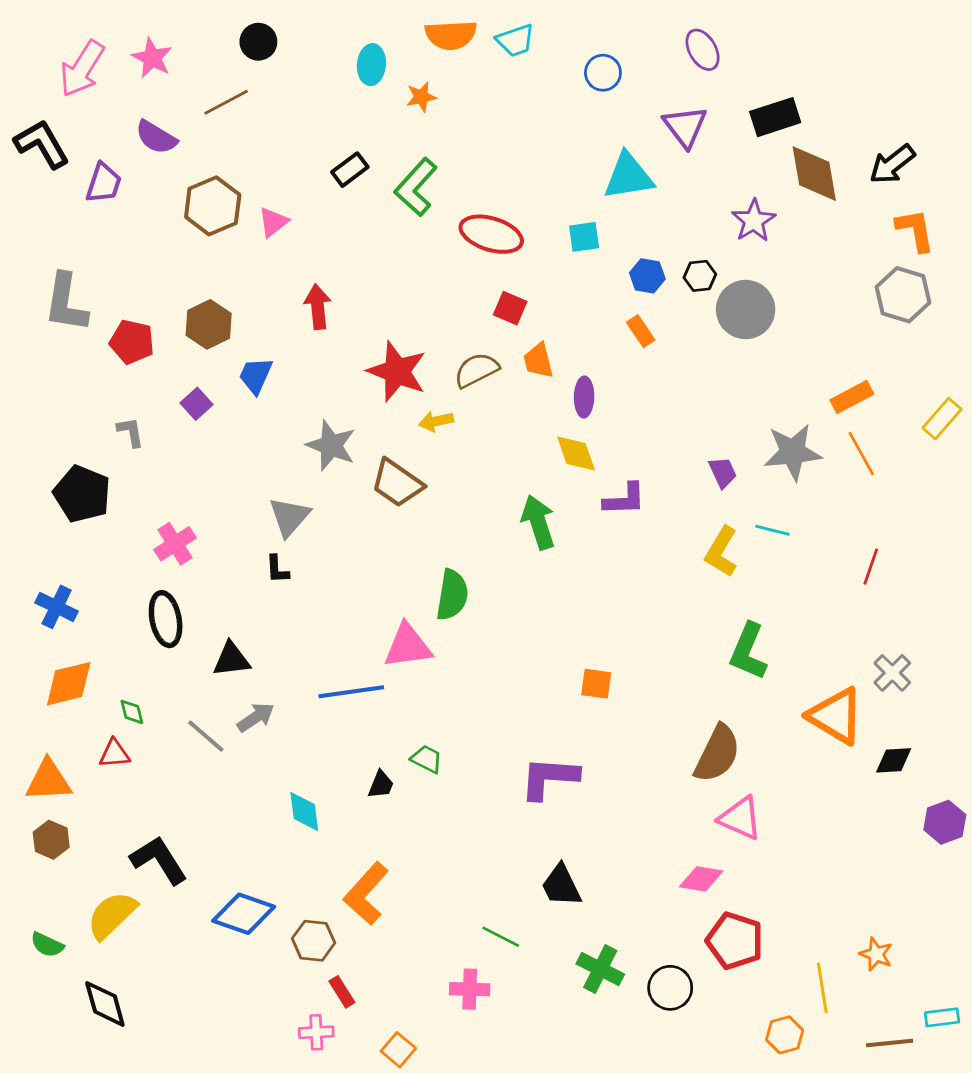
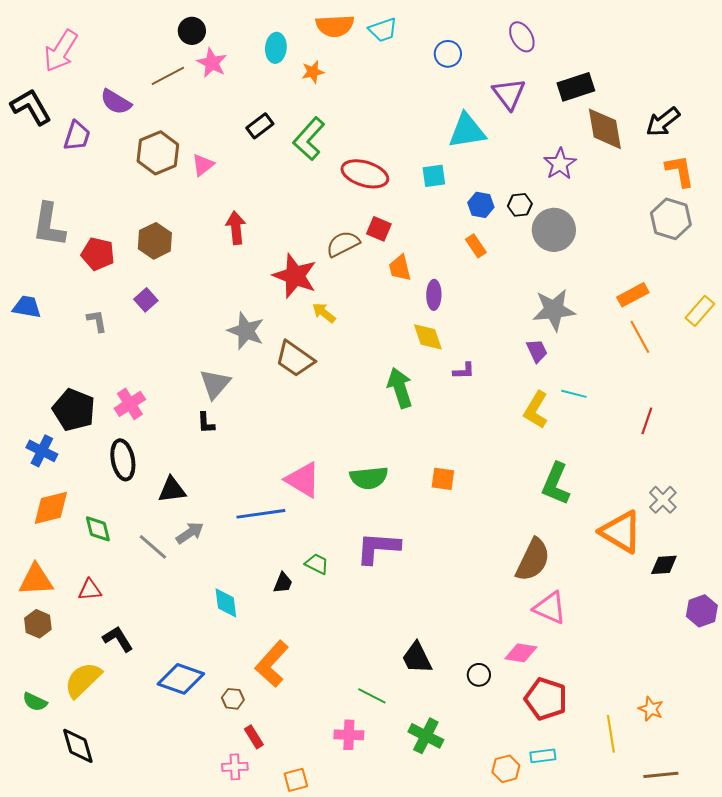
pink star: (152, 58) -> (212, 63), moved
brown semicircle: (476, 370) -> (343, 244), moved
blue trapezoid: (256, 375) -> (27, 307), moved, turned 76
yellow arrow: (436, 421) -> (324, 313), turned 50
gray star: (793, 452) -> (554, 310), moved
black pentagon: (82, 494) -> (74, 410), moved
purple L-shape: (624, 499) -> (464, 371), size x0.7
green semicircle: (452, 595) -> (369, 478), moved, turned 75
pink triangle: (408, 646) -> (303, 480), turned 39
orange square: (596, 684) -> (443, 479), moved
green diamond: (132, 712) -> (98, 529), size x1.4
red triangle: (114, 754) -> (90, 590), moved
purple L-shape: (549, 778) -> (378, 548), moved
black L-shape: (159, 860) -> (118, 639), size x0.7
brown hexagon: (314, 941) -> (233, 699), size x0.7
green cross: (600, 969) -> (426, 736), moved
black circle: (670, 988) -> (479, 675), moved, size x0.7
cyan rectangle: (942, 1017) -> (543, 756), moved
orange hexagon: (785, 1035) -> (506, 769), moved
orange square: (398, 1050) -> (296, 780), turned 35

